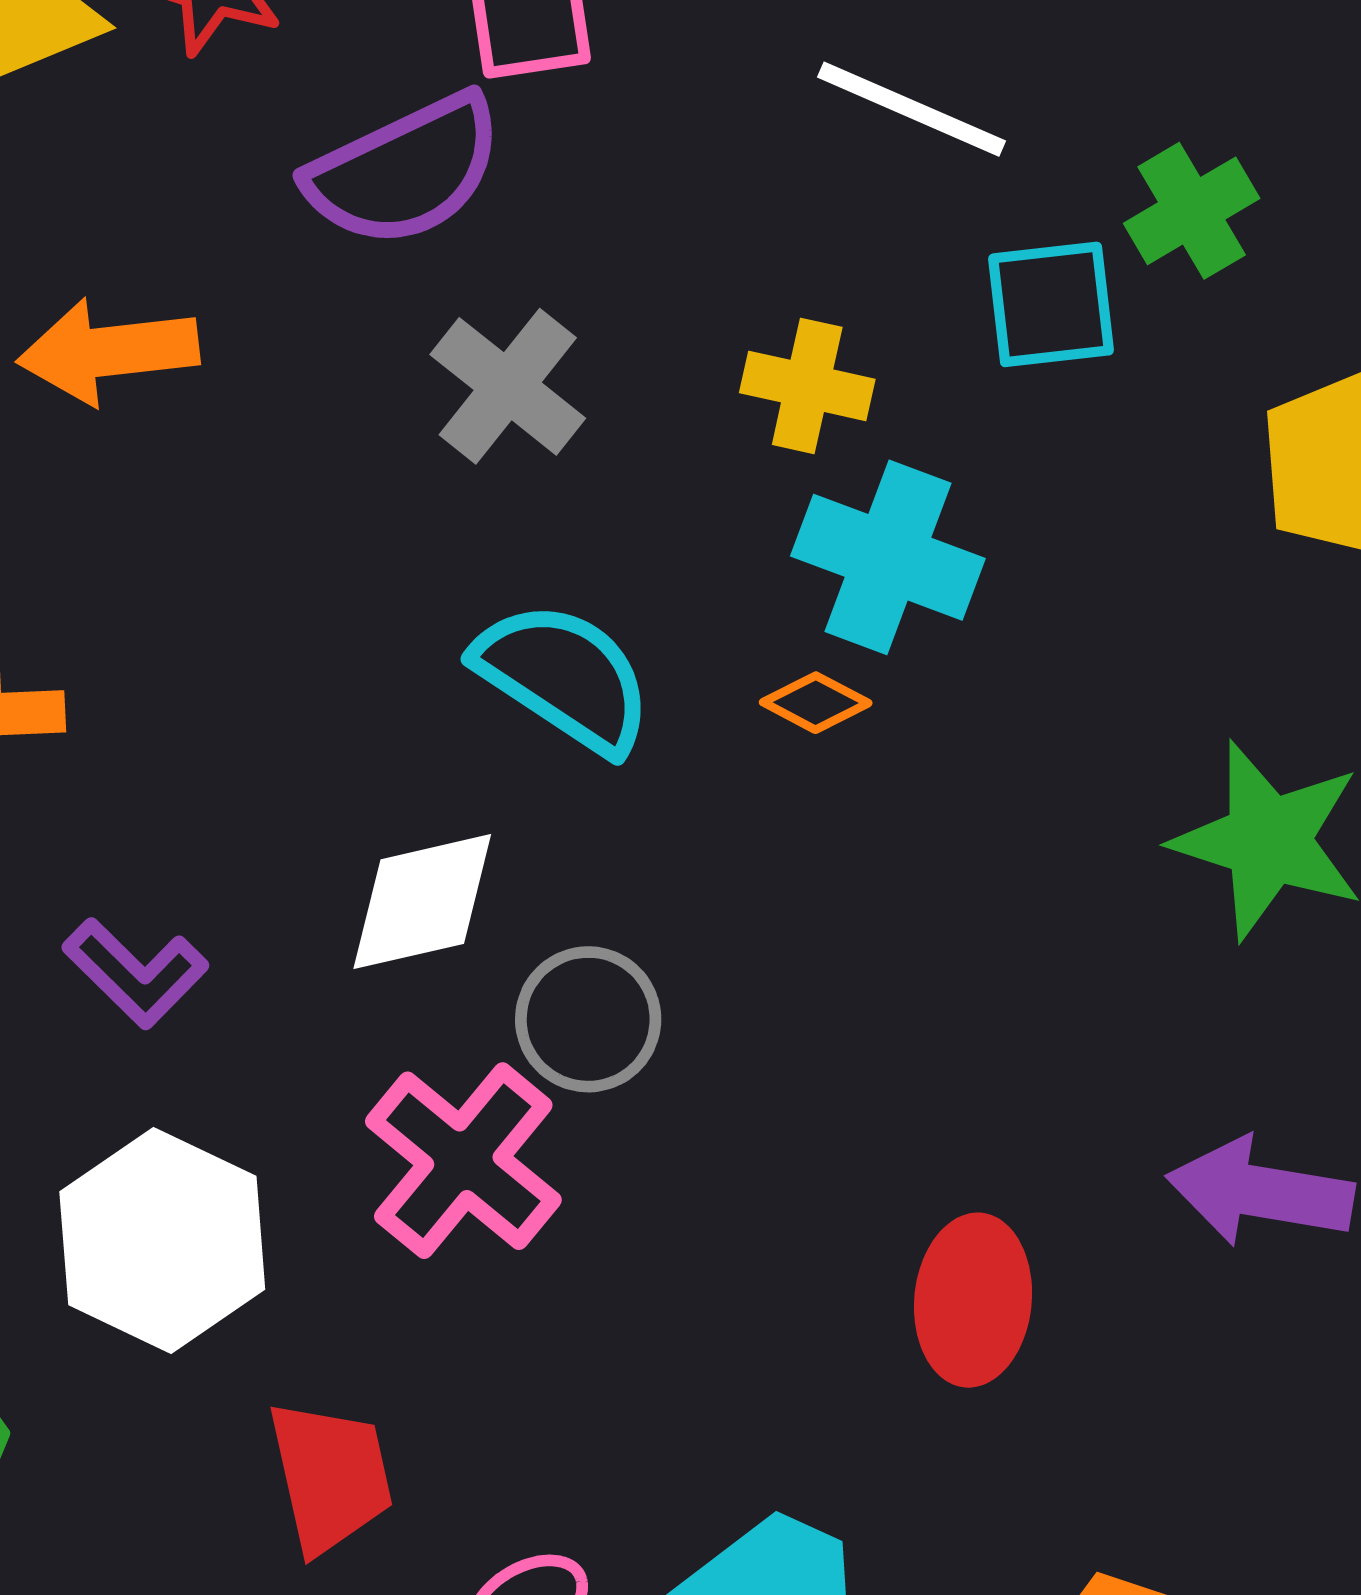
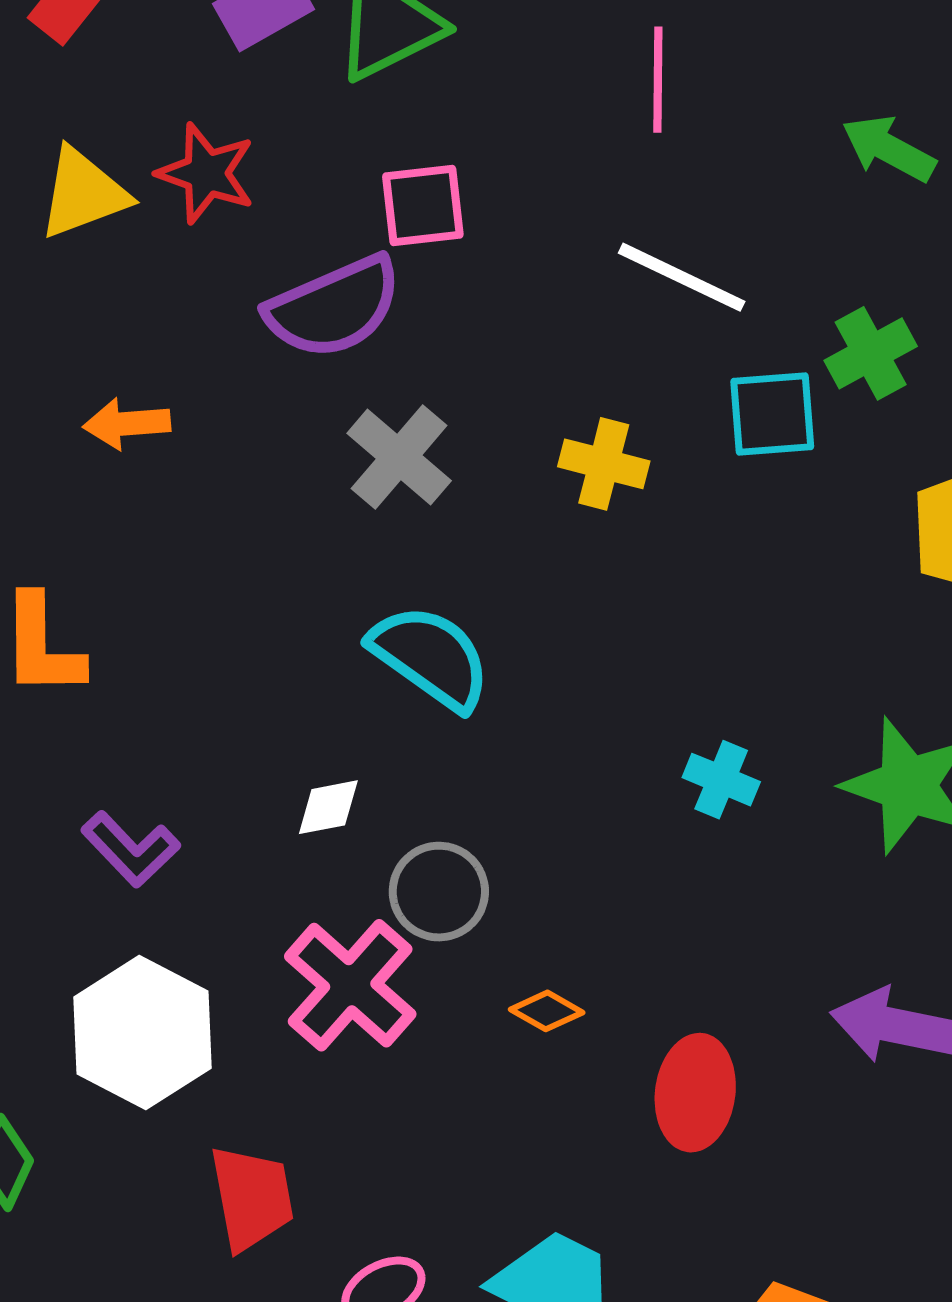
orange arrow: (108, 351) -> (127, 424), size x0.7
cyan cross: (888, 557) -> (721, 780), moved, size x0.6
orange diamond: (816, 703) -> (547, 1011), moved
white diamond: (422, 902) -> (328, 807), size x0.6

